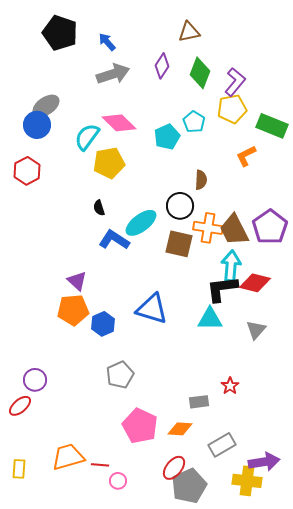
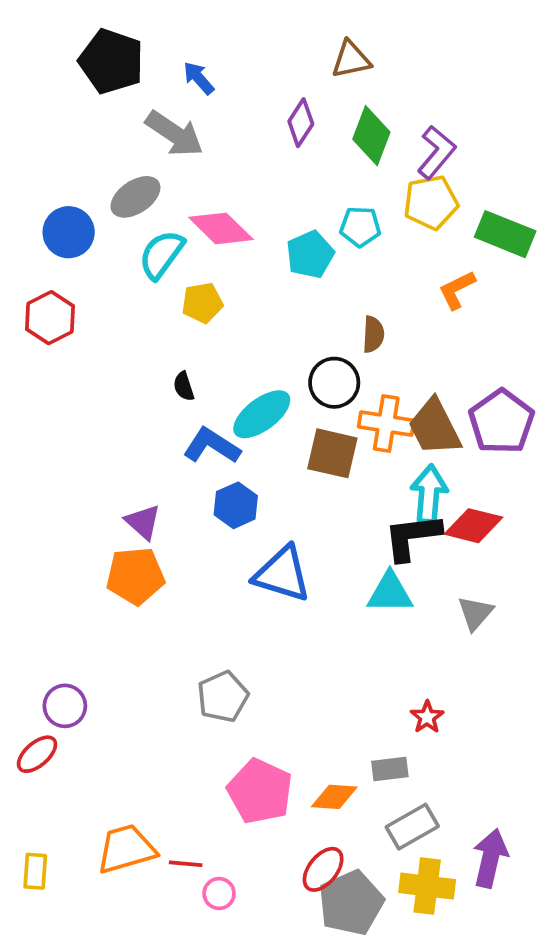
gray arrow: (113, 74) -> (174, 134), moved, turned 52
gray ellipse: (46, 106) -> (135, 197), moved
cyan pentagon: (194, 122) -> (360, 227), turned -30
yellow pentagon: (109, 163) -> (202, 303), size x0.7
blue hexagon: (103, 324) -> (236, 505), moved
gray rectangle: (199, 402) -> (390, 769), moved
purple arrow: (264, 462) -> (490, 858), turned -68
yellow cross: (247, 481) -> (427, 886), moved

